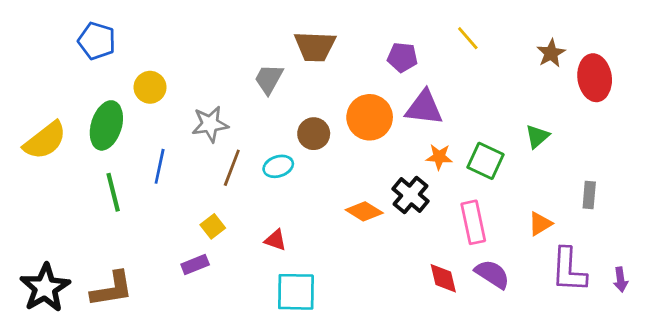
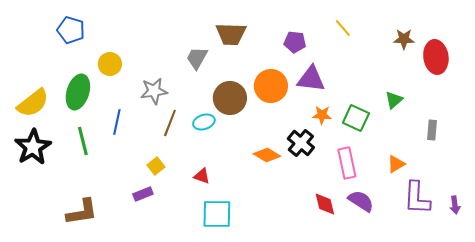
brown star: (551, 53) -> (404, 39), turned 30
brown circle: (314, 134) -> (230, 98), size x1.4
gray rectangle: (589, 195) -> (432, 130), moved
black star: (45, 288) -> (33, 147), moved

